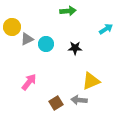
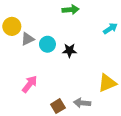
black star: (75, 48) -> (69, 51), moved
yellow triangle: (91, 81) -> (107, 83), moved

